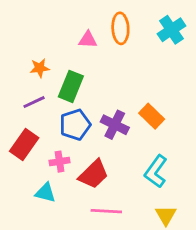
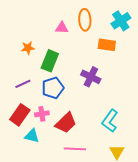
purple line: (34, 102) -> (23, 84), moved
orange rectangle: (152, 116) -> (107, 45), moved, turned -36
purple cross: (115, 125) -> (91, 77), moved
red rectangle: (24, 145) -> (20, 115), moved

